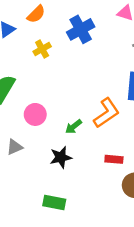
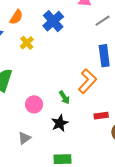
pink circle: (35, 114) -> (34, 104), moved
green arrow: (74, 127) -> (64, 97), turned -72
gray triangle: (15, 147) -> (24, 138), moved

